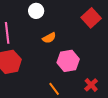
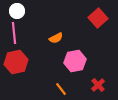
white circle: (36, 11) -> (17, 11), moved

